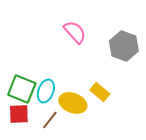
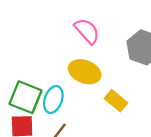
yellow ellipse: (73, 103) -> (85, 72), moved

